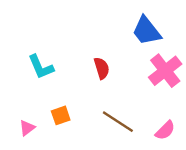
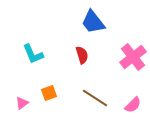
blue trapezoid: (146, 31) -> (93, 22), moved

